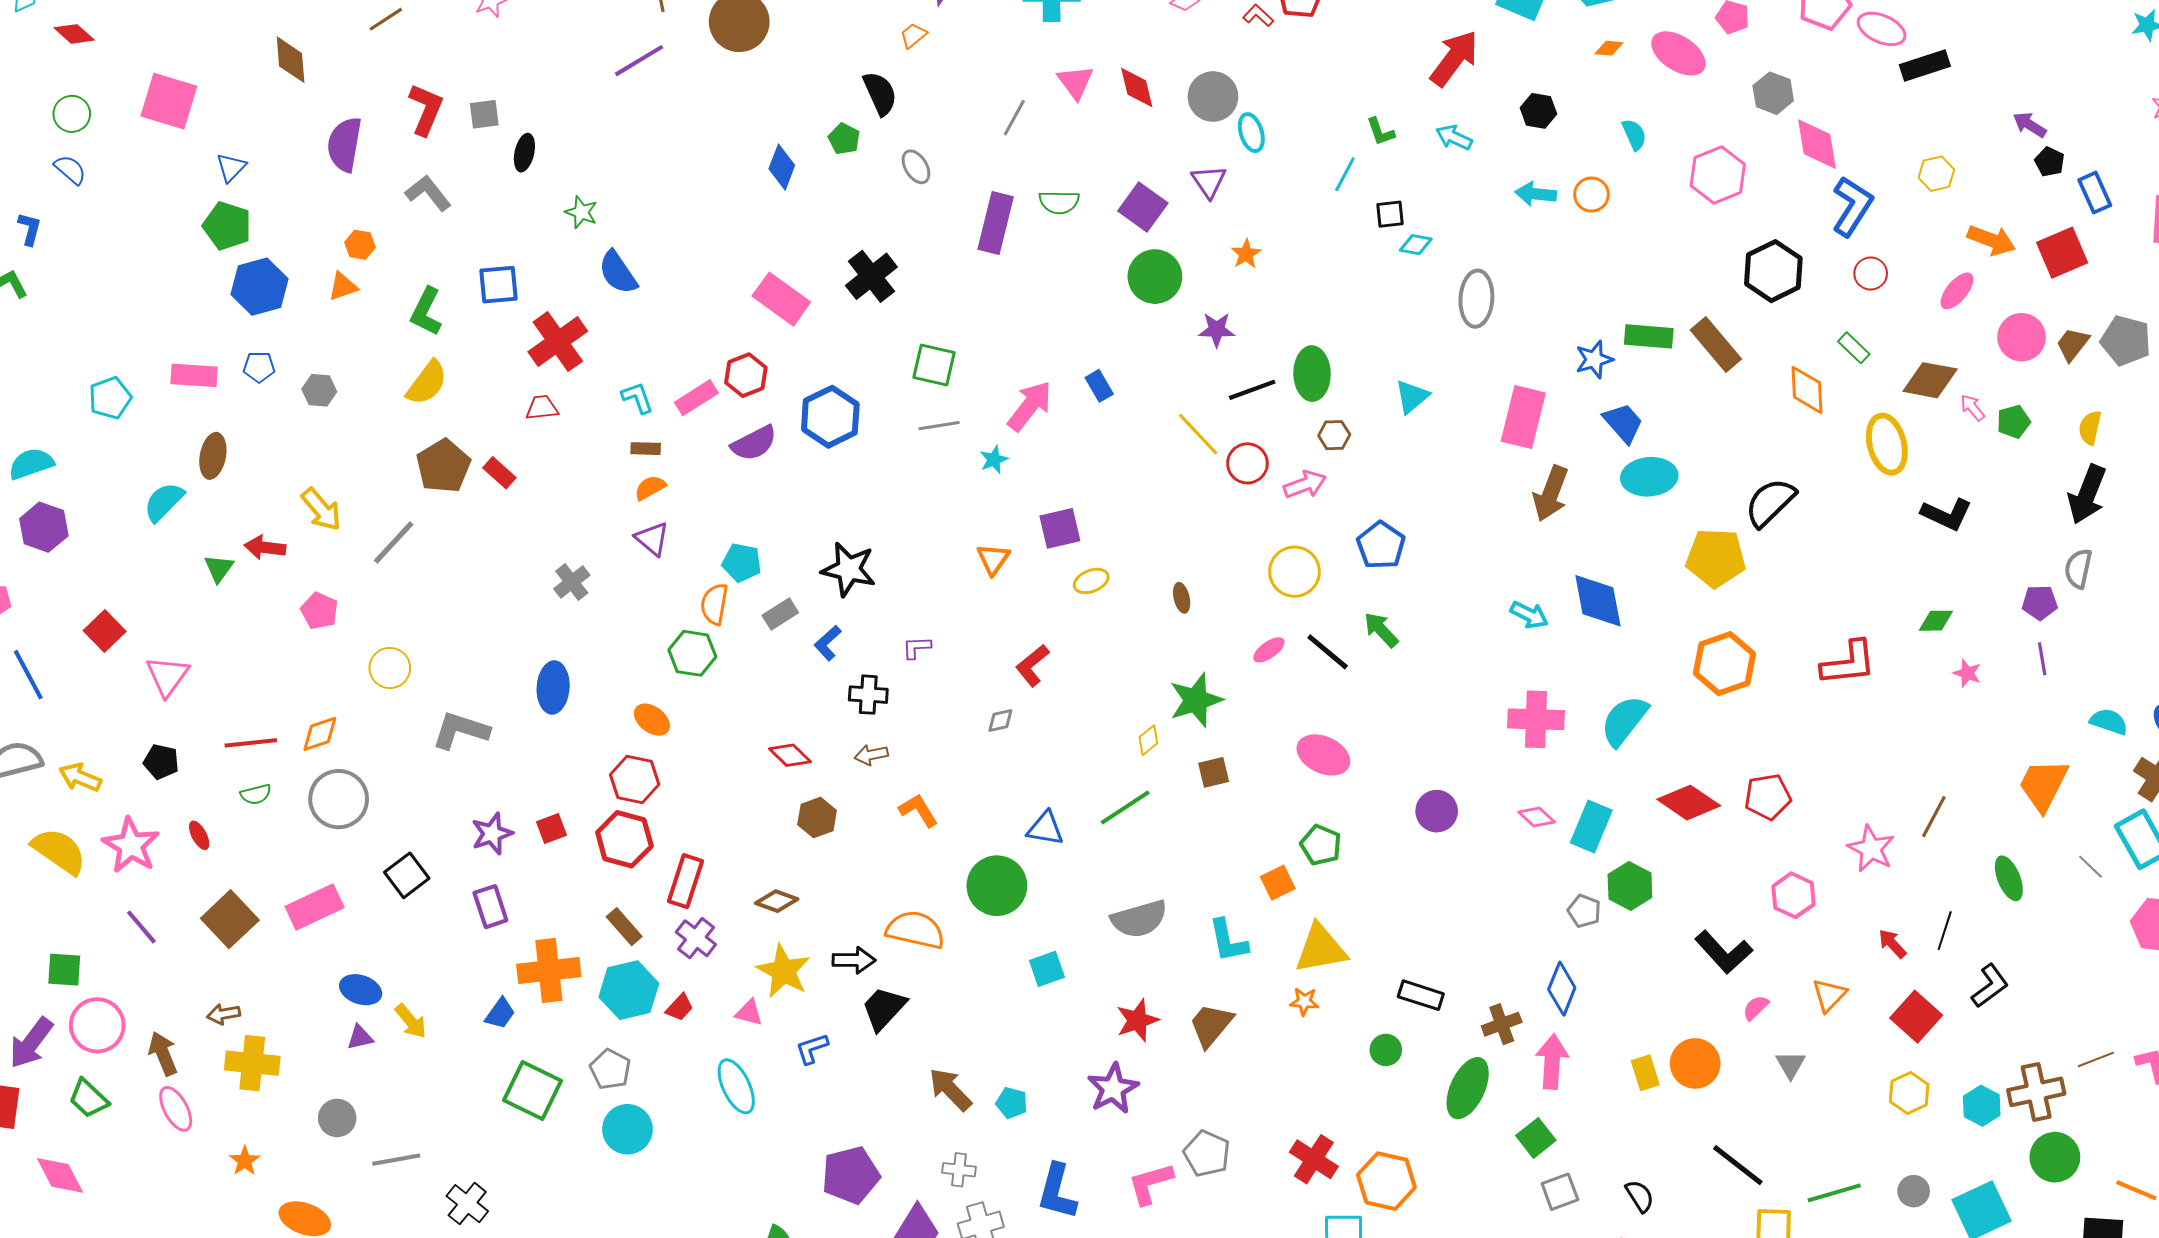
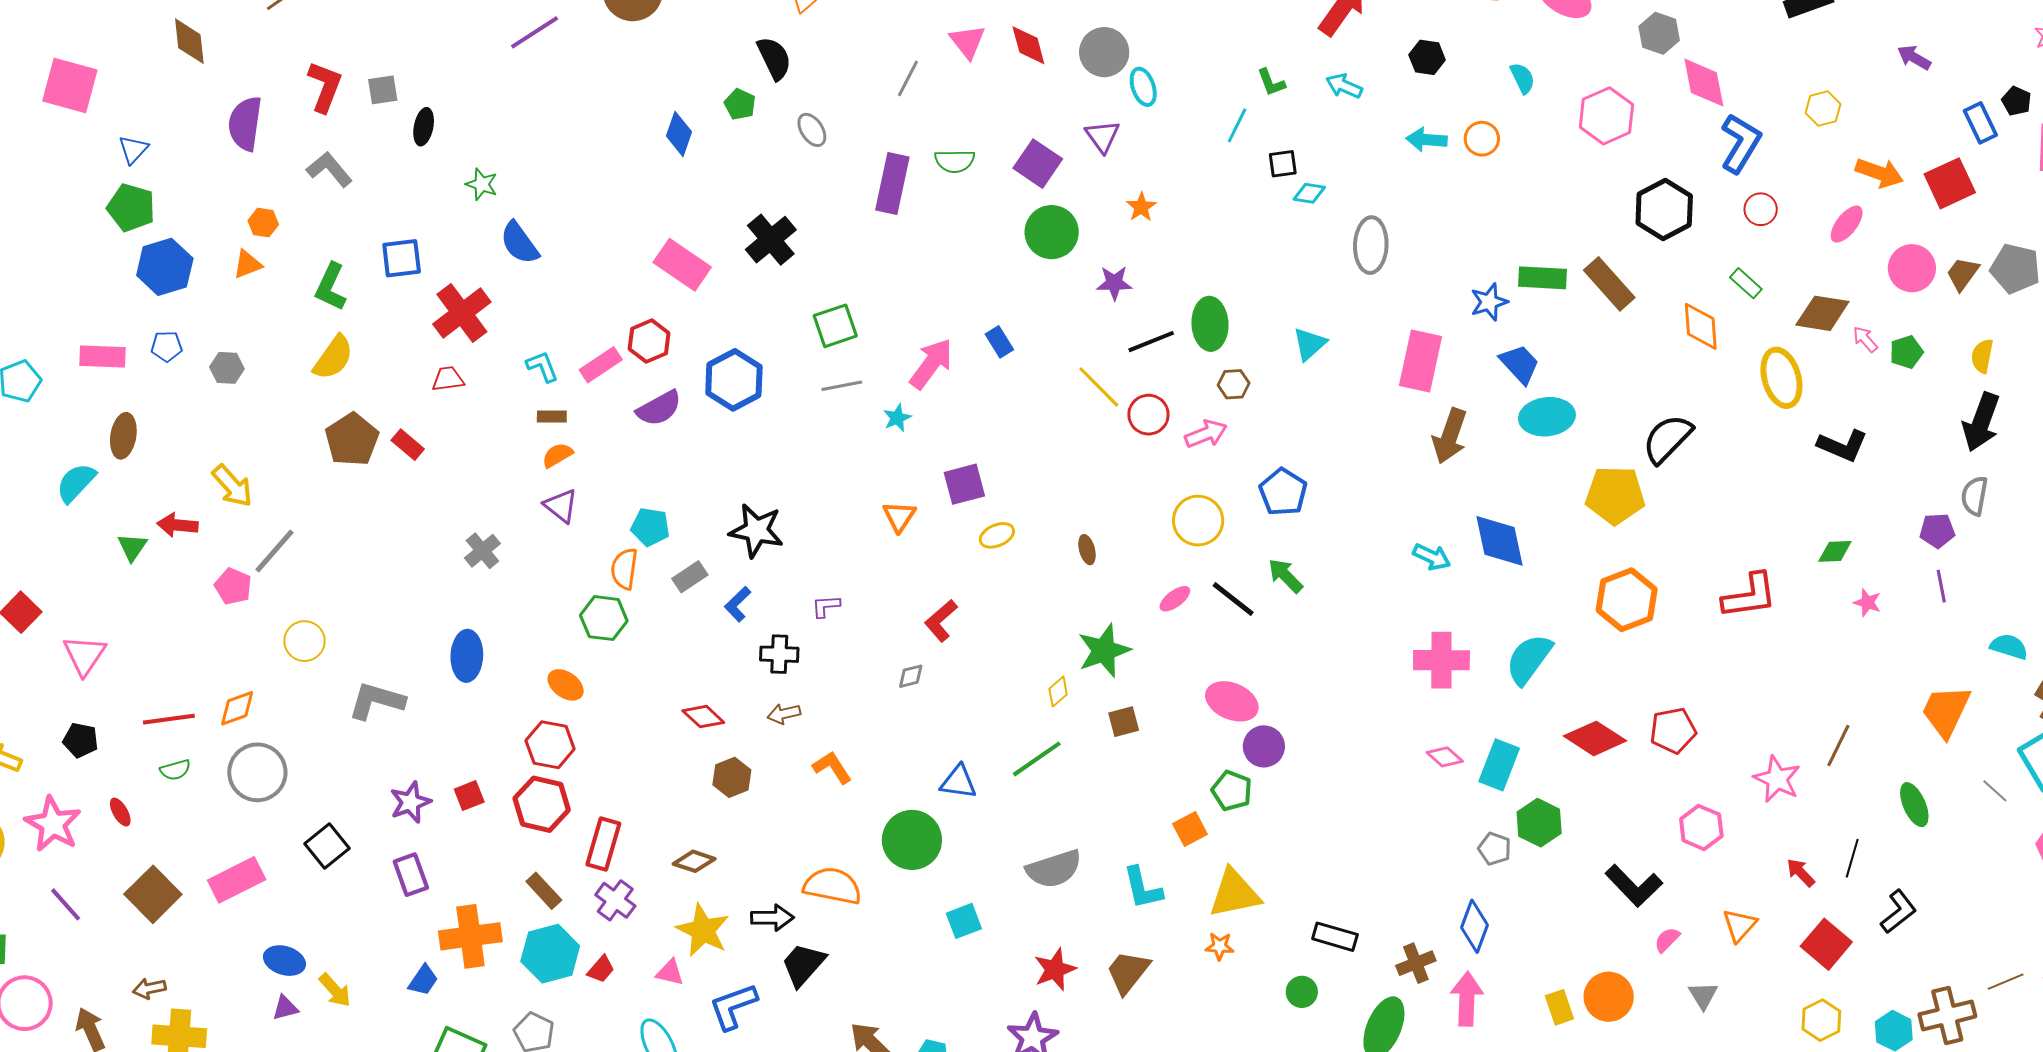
black pentagon: (2050, 162) -> (2016, 101), moved
green square: (934, 365) -> (835, 326), turned -30
gray line: (394, 542) -> (275, 551), moved
purple circle: (1437, 811) -> (1264, 746), moved
blue L-shape: (812, 1049) -> (733, 1006), size x1.5

